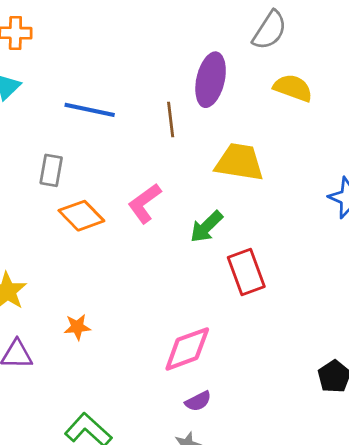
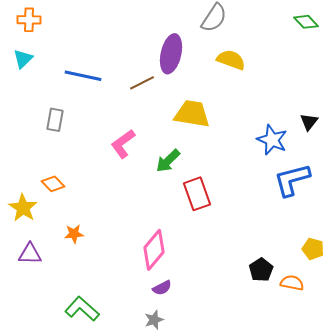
brown line: (171, 120) -> (142, 83), turned 70
orange diamond: (81, 216) -> (53, 184), moved, size x0.7
pink diamond: (187, 349) -> (154, 250), turned -30

